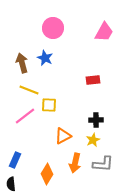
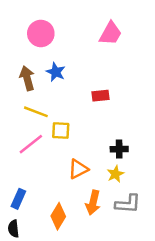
pink circle: (53, 28) -> (41, 33), moved
pink trapezoid: (104, 32) -> (110, 33), moved
red rectangle: (93, 80) -> (101, 96), moved

